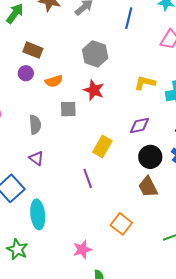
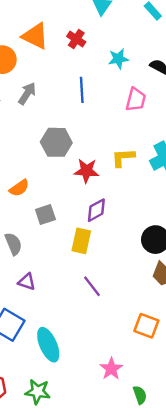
red star: (94, 90) -> (86, 171), moved
purple diamond: (139, 126) -> (96, 210), moved
yellow rectangle: (102, 146) -> (81, 241), moved

